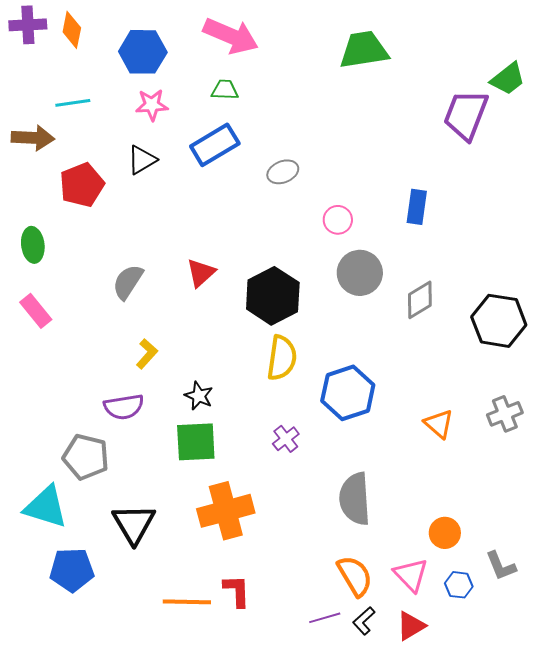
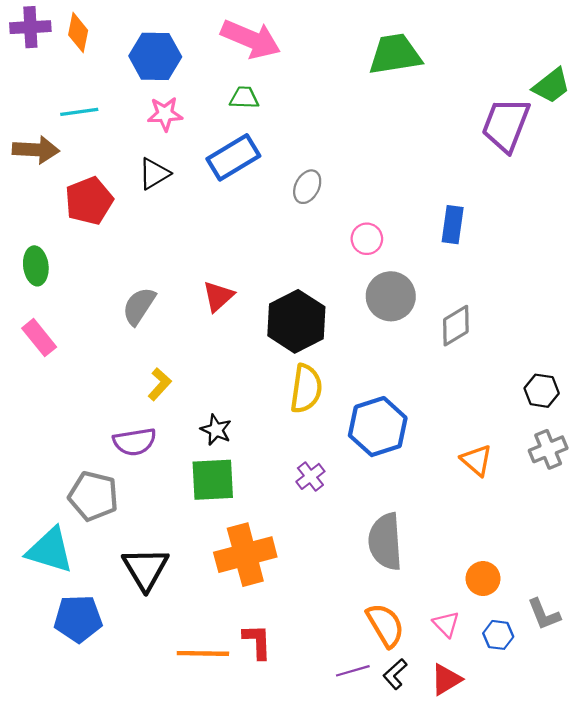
gray ellipse: (283, 172) -> (307, 187), turned -40
black hexagon: (499, 321) -> (542, 391), moved, size x0.6
pink triangle: (411, 575) -> (446, 624), size x0.7

